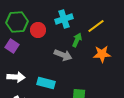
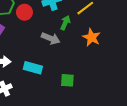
orange star: (102, 54) -> (91, 37), turned 30

